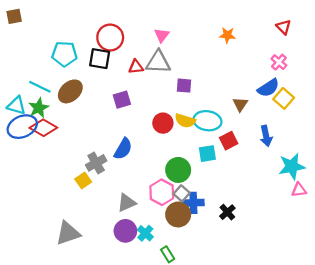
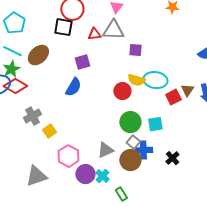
cyan pentagon: (64, 54) -> (14, 23), moved, turned 30
brown triangle: (240, 104) -> (187, 90), moved
red circle: (163, 123) -> (122, 91), moved
blue semicircle: (123, 149) -> (73, 87), moved
cyan square: (207, 154) -> (155, 124), moved
gray cross: (96, 163) -> (32, 116), moved
pink hexagon: (162, 192) -> (68, 156), moved
gray triangle: (127, 203) -> (105, 150), moved

